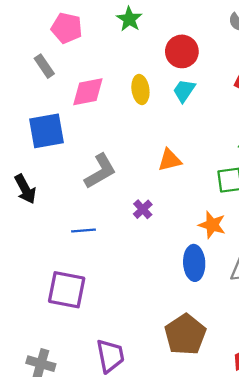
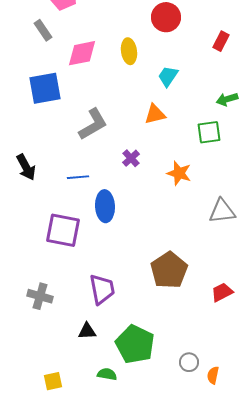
cyan trapezoid: (184, 91) -> (168, 76), moved
black arrow: (25, 189) -> (26, 167), moved
orange star: (212, 225) -> (179, 173), moved
blue ellipse: (194, 263) -> (105, 206), moved

